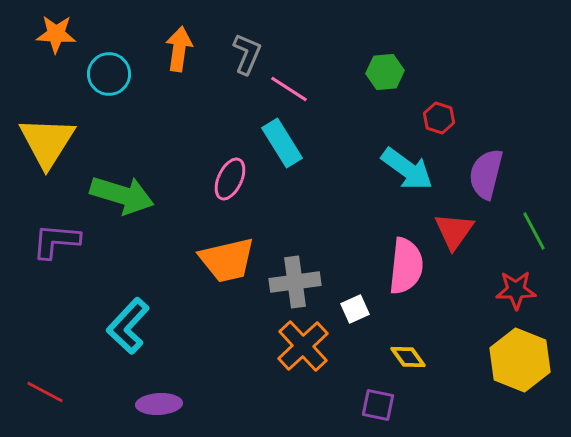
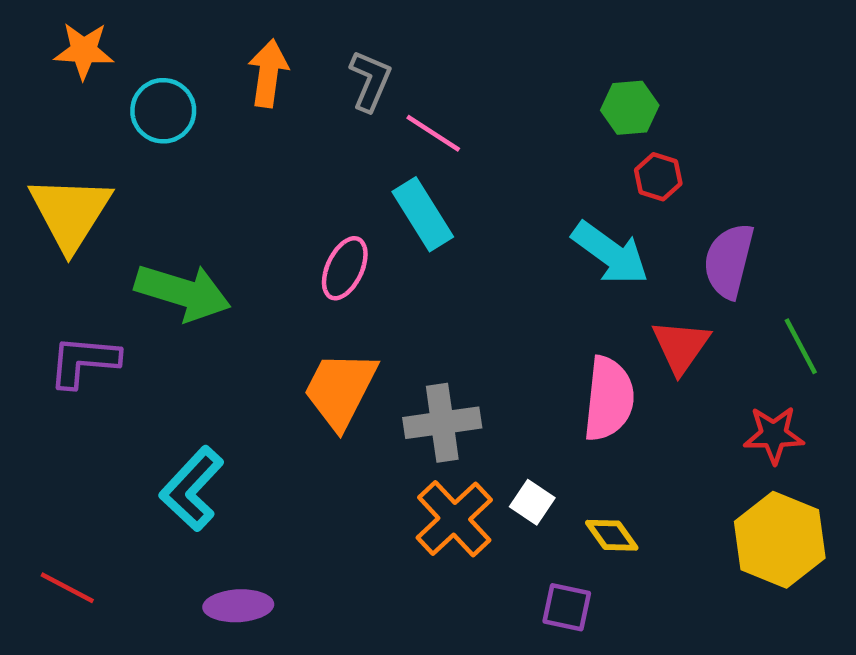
green hexagon: (385, 72) -> (630, 108), moved
orange trapezoid: (227, 260) -> (340, 390), turned 130
white square: (355, 309) -> (532, 502), moved, turned -32

